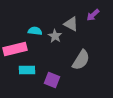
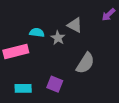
purple arrow: (93, 15) -> (108, 15), moved
cyan rectangle: (27, 70) -> (23, 88), moved

